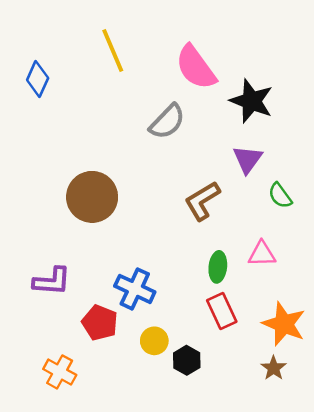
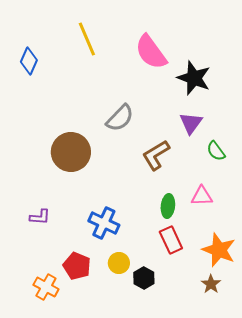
gray semicircle: (167, 122) -> (120, 118), moved
purple L-shape: (52, 281) -> (40, 217), size x0.7
red pentagon: (100, 323) -> (77, 266), moved

